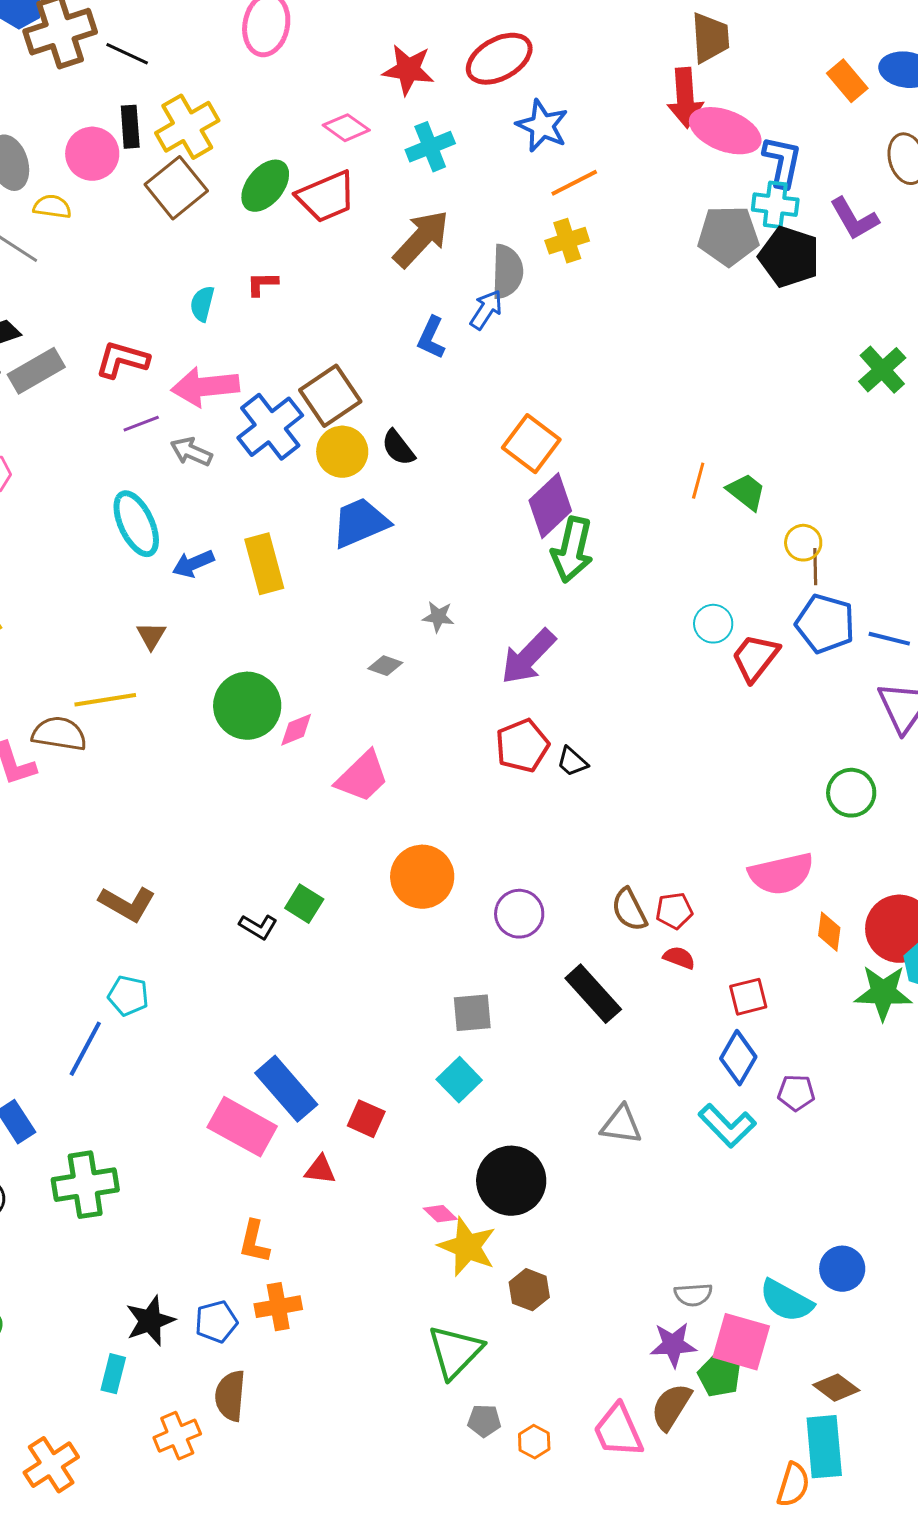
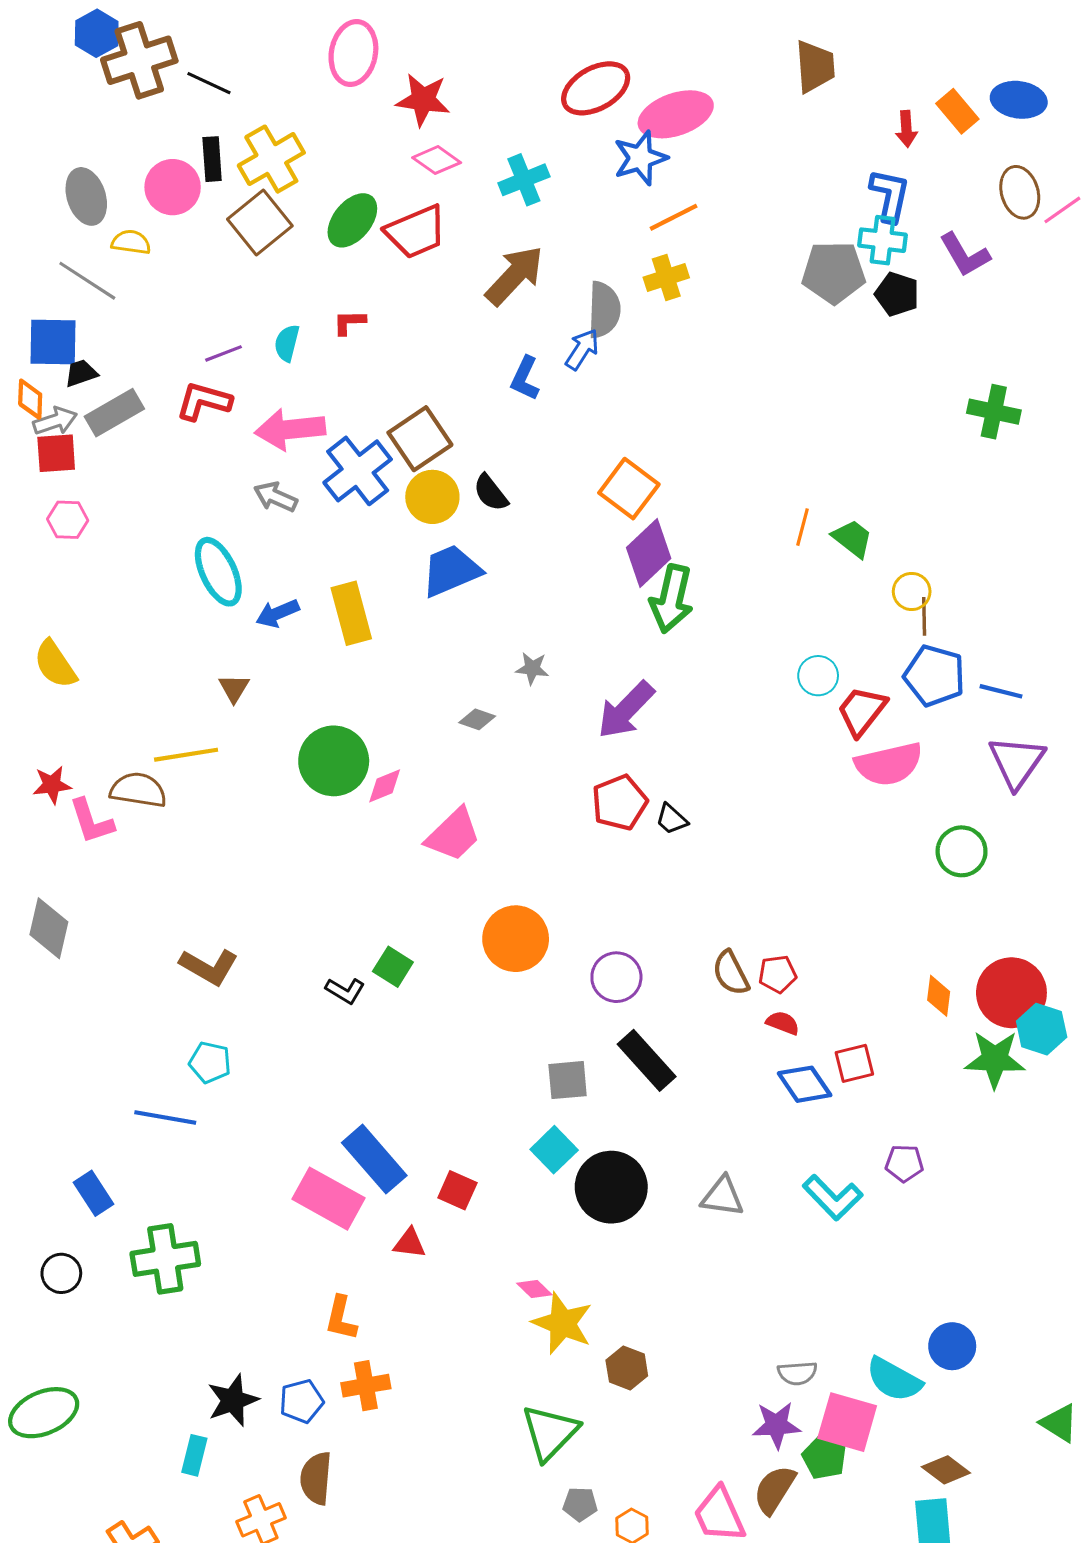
red star: (408, 70) -> (423, 100), moved
red arrow: (685, 98) -> (906, 129), moved, size x0.6
blue star: (542, 126) -> (640, 158), turned 30
pink ellipse: (725, 131) -> (676, 114), moved, turned -40
black pentagon: (789, 257) -> (897, 294), size x0.7
green cross: (882, 370) -> (994, 412), turned -36
purple line: (141, 424) -> (223, 353), moved
pink semicircle: (781, 874) -> (889, 764), moved
black rectangle: (593, 994) -> (647, 1060), moved
blue line: (85, 1049) -> (165, 1117), turned 72
blue diamond: (738, 1058) -> (805, 1084), moved, turned -64
black circle: (511, 1181) -> (611, 1187), moved

